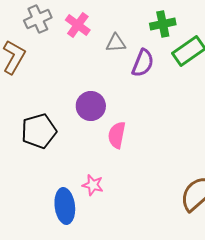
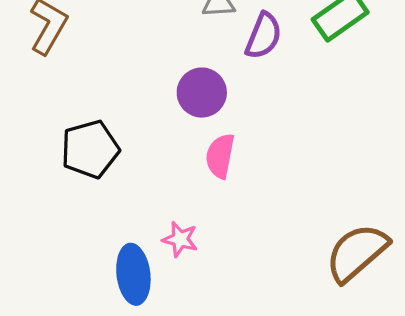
purple circle: (91, 106) -> (202, 93), moved

